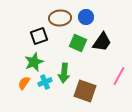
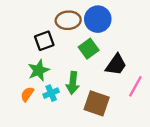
blue circle: (86, 17) -> (98, 19), size x1.5
black trapezoid: (102, 42) -> (116, 65), moved
green square: (78, 43) -> (89, 49), turned 30

